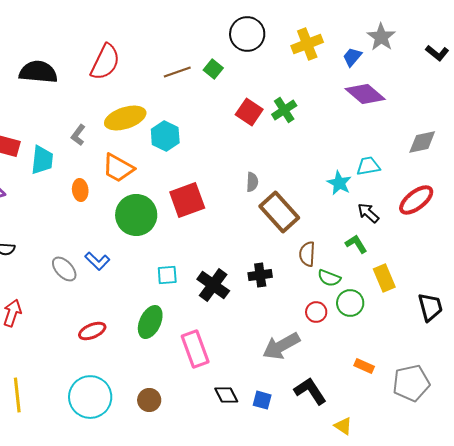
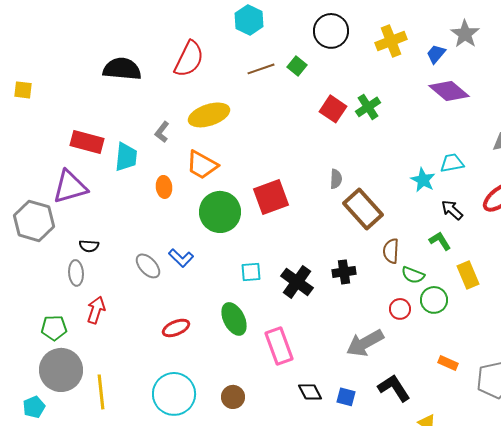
cyan hexagon: (165, 136) -> (249, 20), moved
green ellipse: (150, 322) -> (234, 319), turned -52

